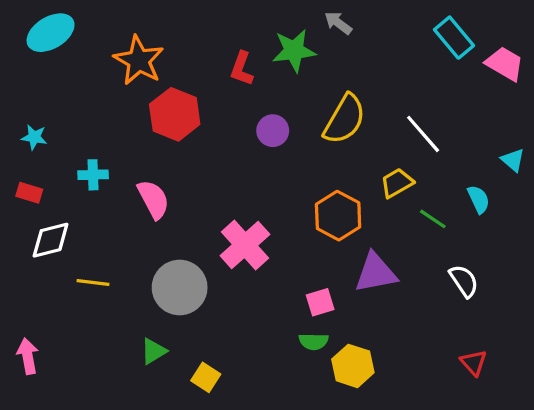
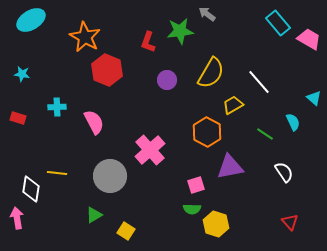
cyan star: (34, 137) -> (22, 74), moved
yellow trapezoid: (397, 183) -> (233, 105), moved
white diamond: (51, 240) -> (31, 189), moved, turned -68

